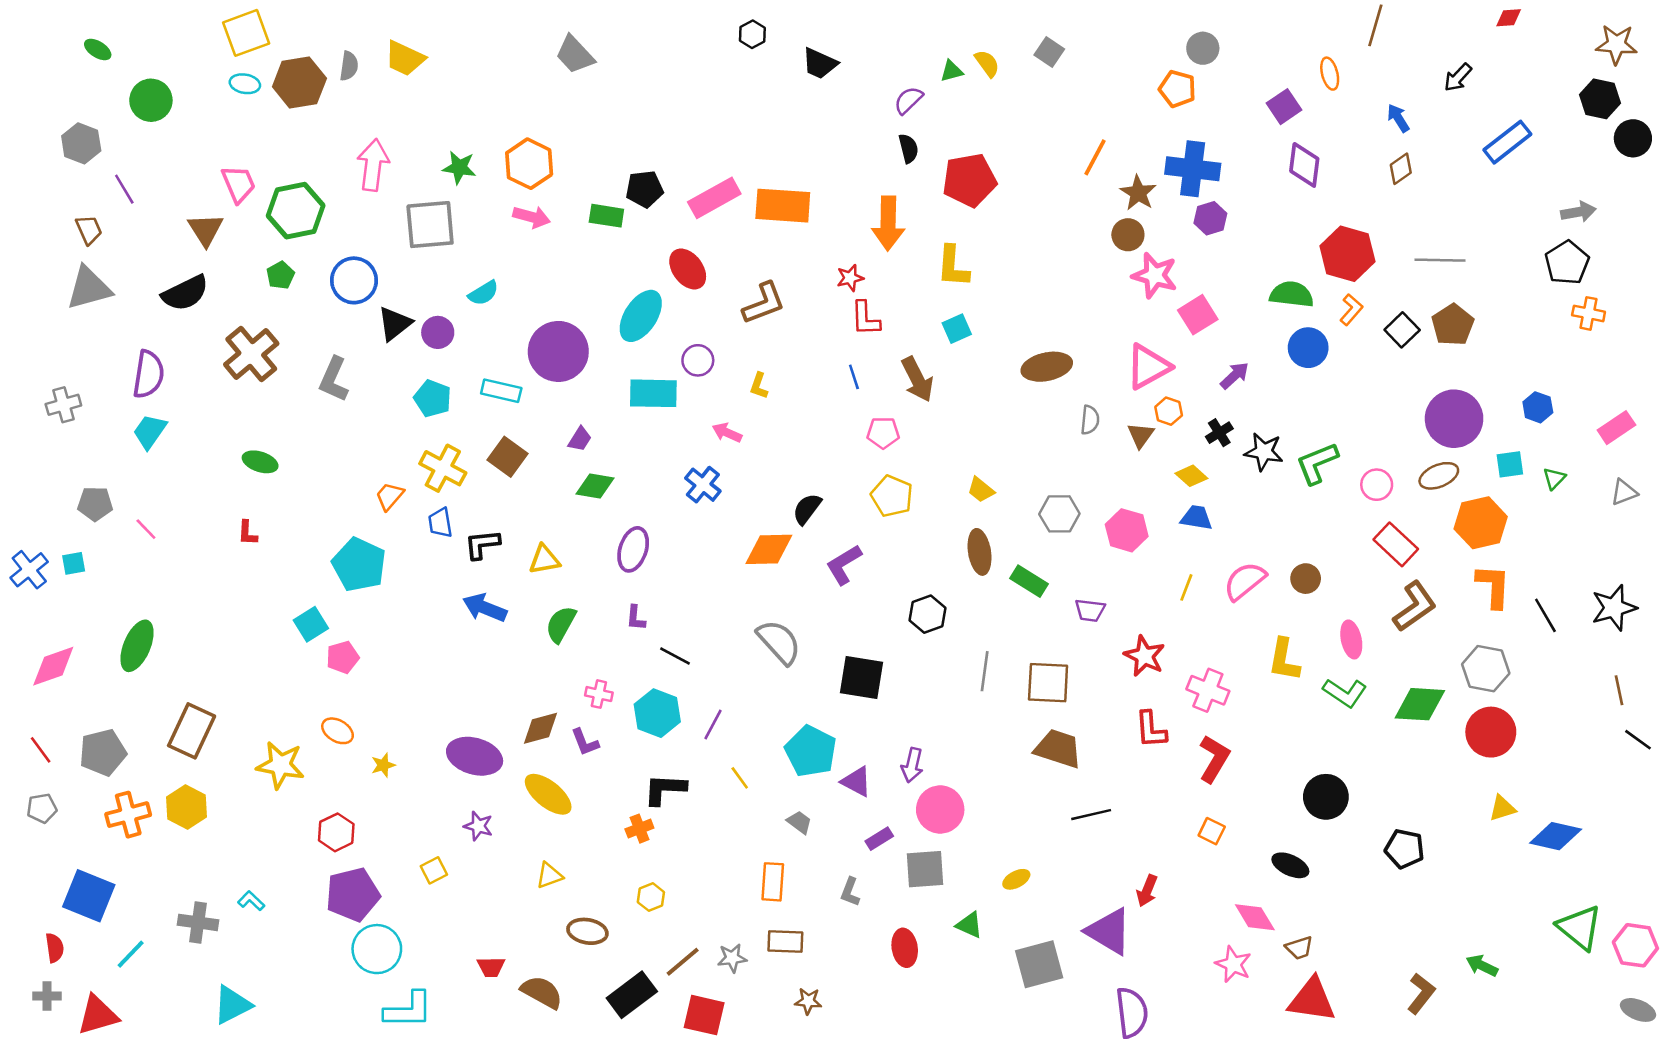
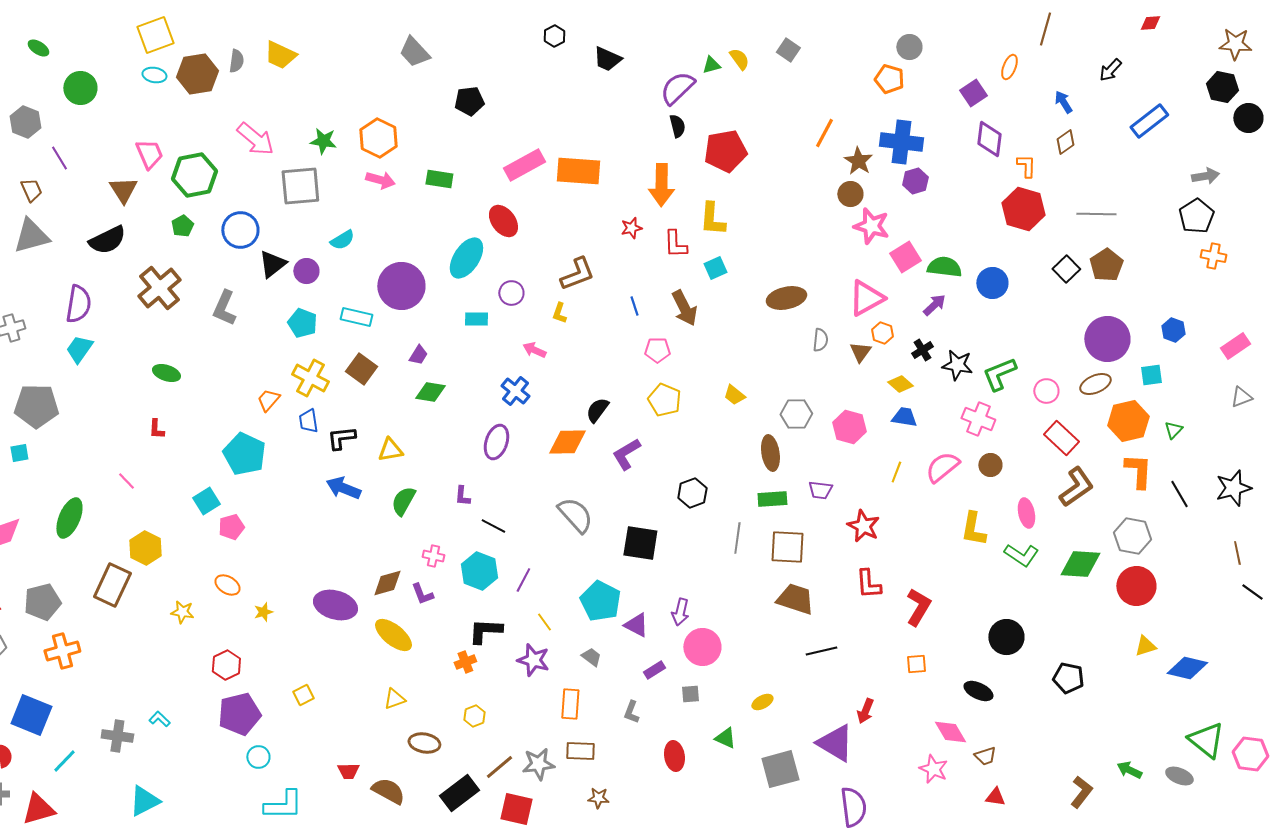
orange ellipse: (1330, 74) -> (1009, 67), turned 35
purple semicircle: (908, 100) -> (677, 88), size x1.5
pink arrow: (373, 165) -> (255, 139), turned 123
black pentagon: (645, 189) -> (469, 101), moved
green semicircle: (1292, 294) -> (944, 267), moved
brown L-shape: (764, 303) -> (577, 274), moved
orange L-shape: (1351, 310) -> (1026, 166), moved, turned -40
red L-shape: (865, 318) -> (675, 244), moved
cyan rectangle: (653, 393) -> (476, 319), size x0.6
green triangle: (1554, 478) -> (1173, 430), moved
gray pentagon: (95, 504) -> (36, 406), size x1.6
pink line: (146, 529) -> (126, 481), moved
purple ellipse: (633, 549) -> (496, 442), moved
brown ellipse: (980, 552) -> (770, 453), moved
green rectangle: (1029, 581) -> (772, 499), moved, turned -36
pink cross: (1208, 690) -> (978, 419), moved
yellow star: (280, 765) -> (182, 612), size x0.6
yellow hexagon: (187, 807) -> (145, 548), moved
purple star: (478, 826) -> (533, 660), moved, size x1.4
orange square: (1212, 831) -> (916, 664), turned -30
gray square: (925, 869) -> (690, 694), size x0.6
cyan circle: (377, 949) -> (258, 757), size x0.6
gray star: (732, 958) -> (538, 764), size x1.4
red triangle: (1312, 1000) -> (995, 797), size x0.5
gray ellipse: (1638, 1010) -> (1179, 776), moved

